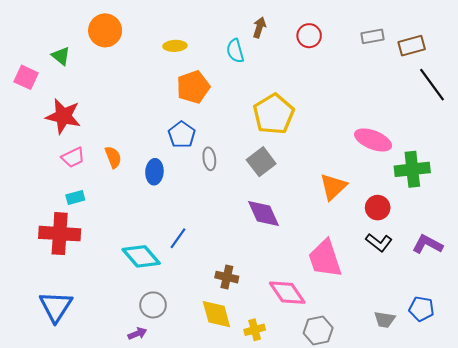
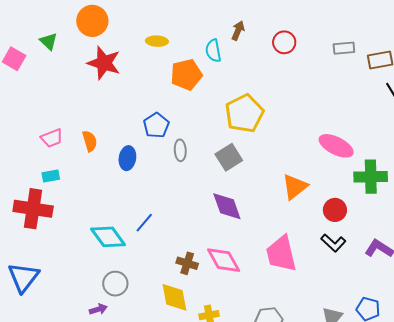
orange pentagon: (193, 87) -> (186, 75), moved
red star: (63, 116) -> (104, 63), moved
pink diamond: (287, 293) -> (224, 260), moved

